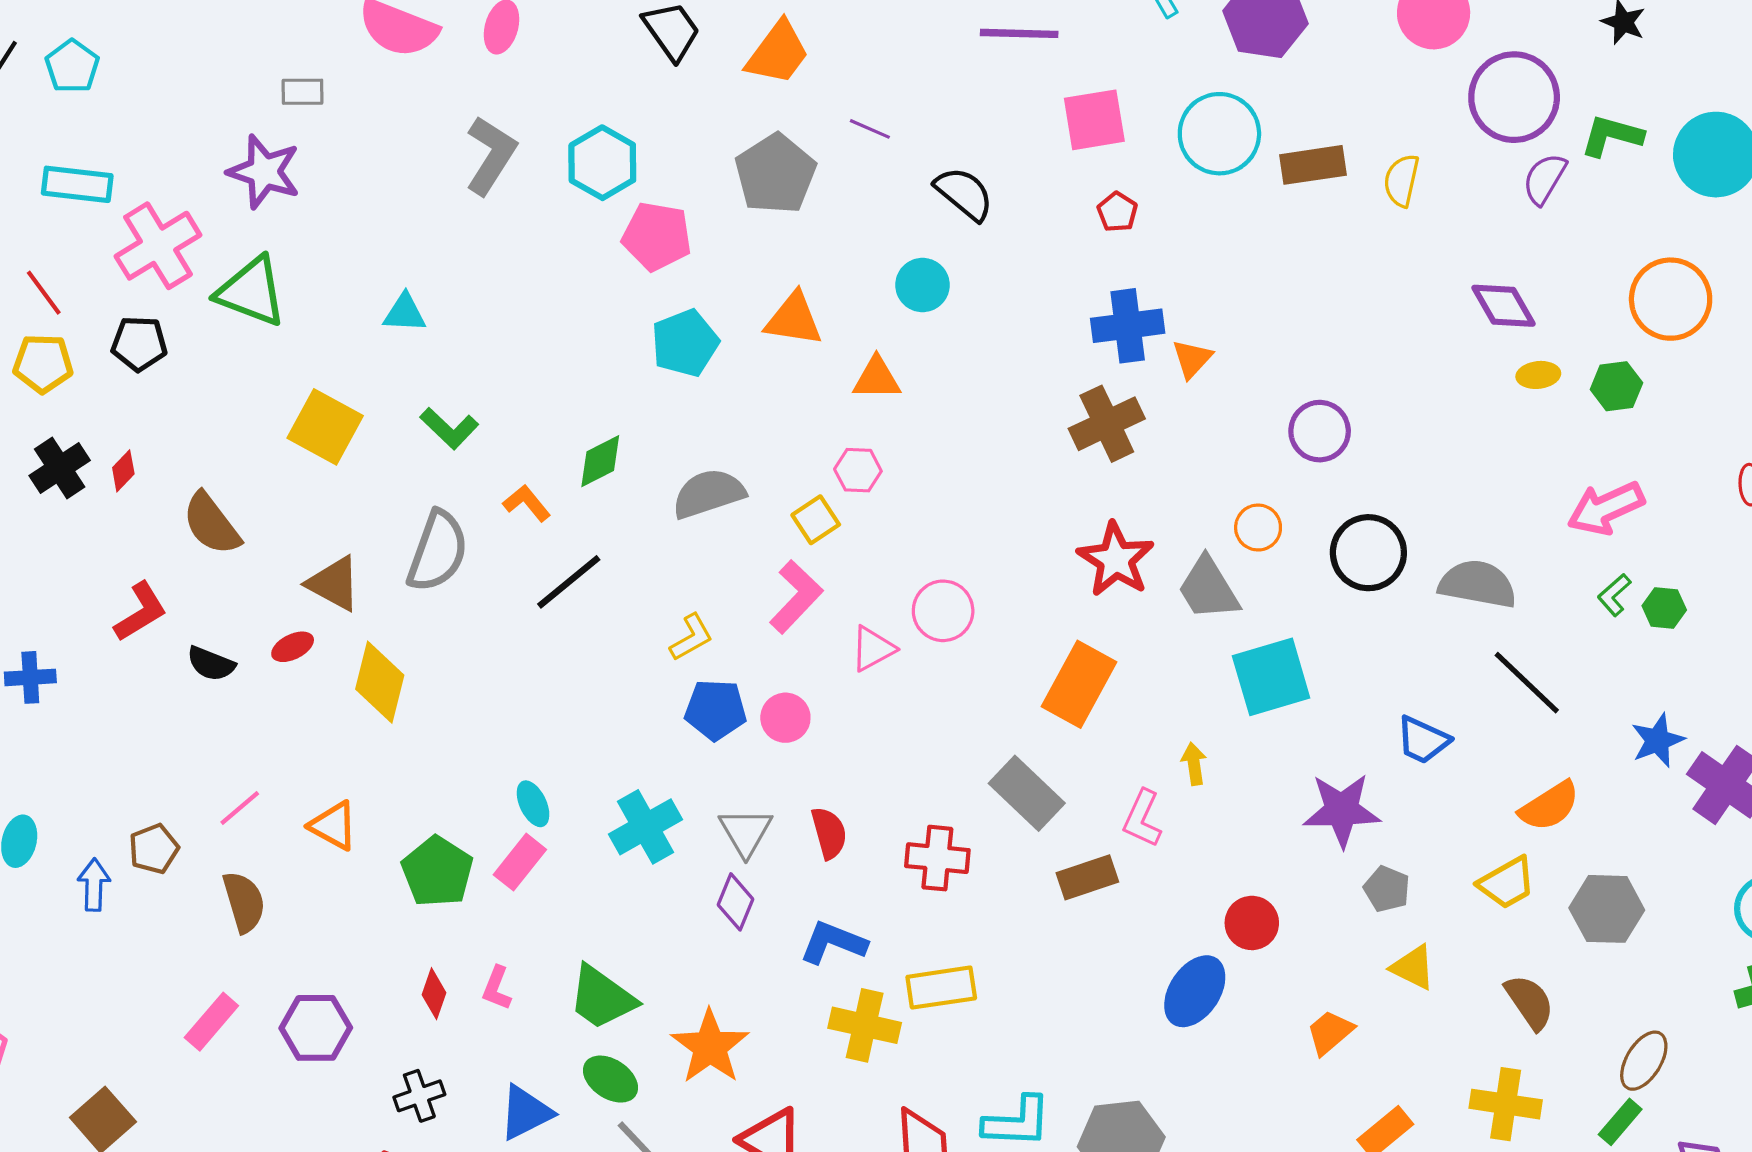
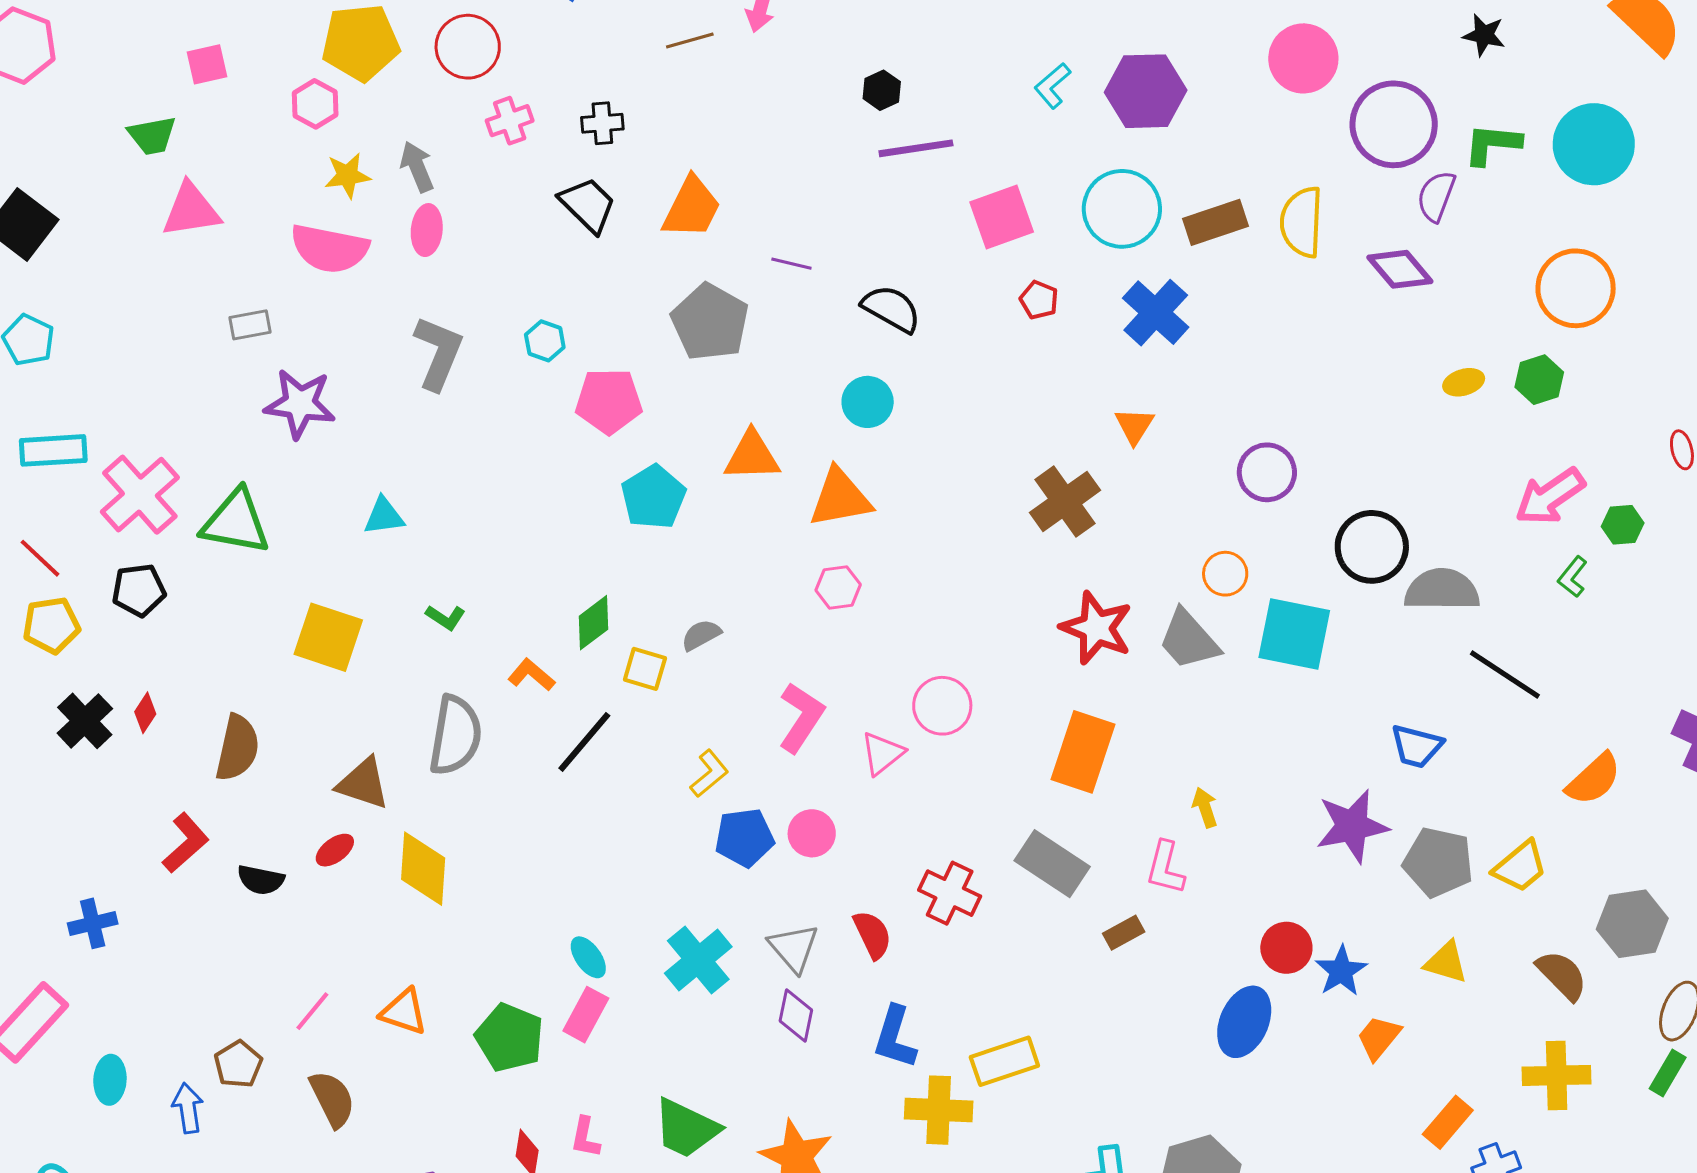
cyan hexagon: (602, 163) -> (545, 341), size x0.6
purple star: (264, 172) -> (300, 404), moved
yellow semicircle: (1402, 180) -> (1302, 222), size x1.4
purple diamond: (1504, 306) -> (1400, 269), moved
blue cross: (1128, 326) -> (1156, 313), moved, turned -30
orange triangle: (877, 378) -> (840, 498), size x1.4
green L-shape: (449, 428) -> (446, 617), size x0.7
gray semicircle: (708, 494) -> (701, 635), size x0.6
yellow square: (816, 520) -> (645, 669), moved, turned -30
brown semicircle: (211, 524) -> (237, 748), turned -120
black circle: (1368, 553) -> (1372, 547), moved
green hexagon: (1664, 608) -> (1623, 525), moved
cyan square: (1271, 677) -> (1294, 634), moved, turned 38
blue star: (1658, 740) -> (1341, 971), moved
orange semicircle: (1549, 806) -> (1594, 779), moved
red cross: (937, 858) -> (950, 893), moved, turned 30
brown rectangle: (1087, 877) -> (1124, 933), size x0.7
gray pentagon: (1387, 889) -> (1438, 862), moved, size x1.6
gray hexagon: (1607, 909) -> (1632, 924), moved
blue L-shape: (833, 943) -> (895, 1037), turned -84

